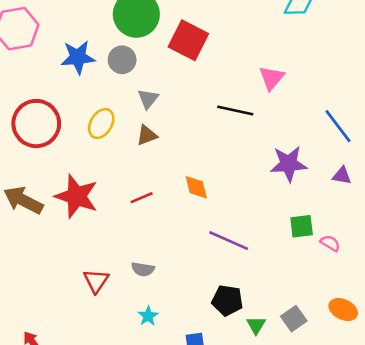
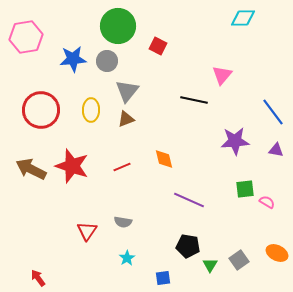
red square: (188, 40) -> (158, 46), size x0.6
gray triangle: (148, 99) -> (127, 91), size x1.4
yellow ellipse: (101, 124) -> (91, 110), turned -30

